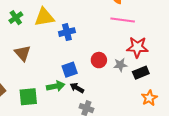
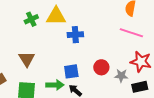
green cross: (16, 18) -> (31, 19), moved
brown triangle: (22, 53) -> (27, 59), moved

